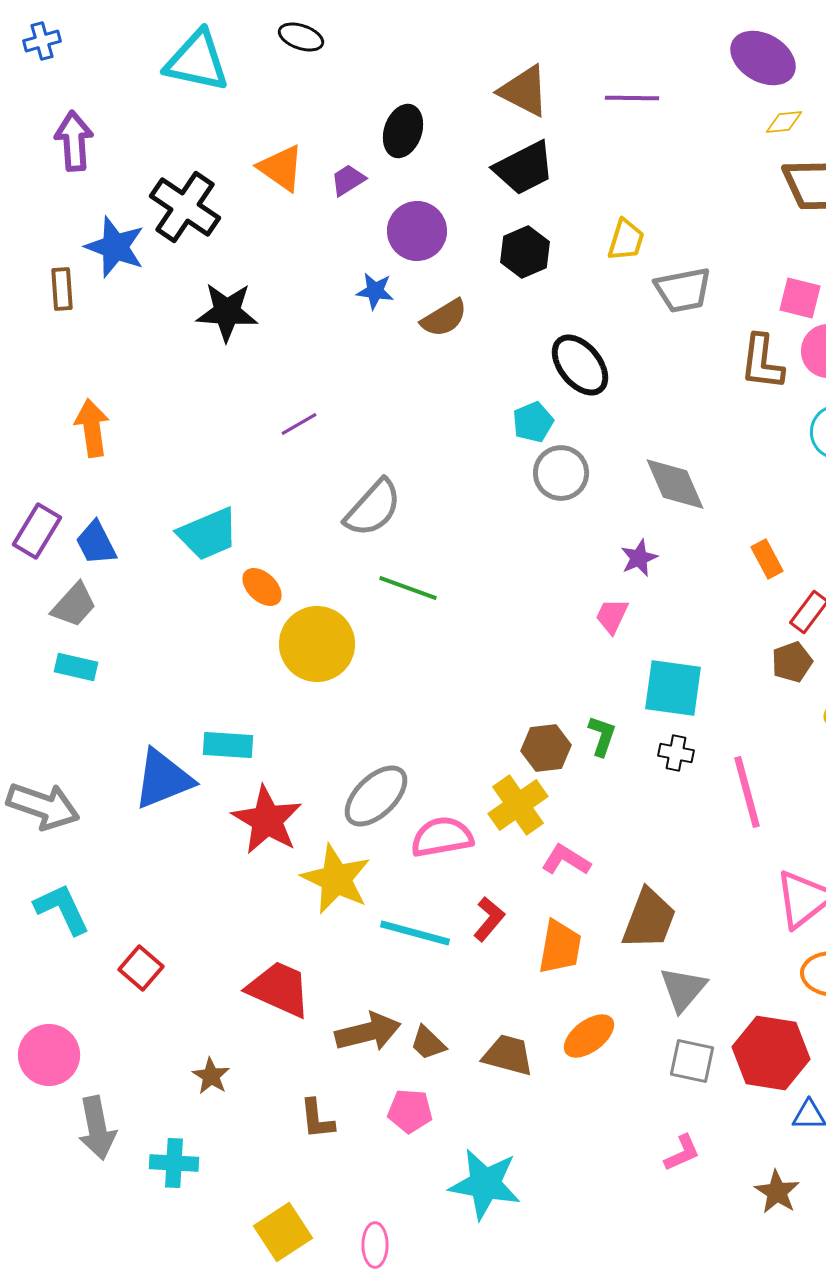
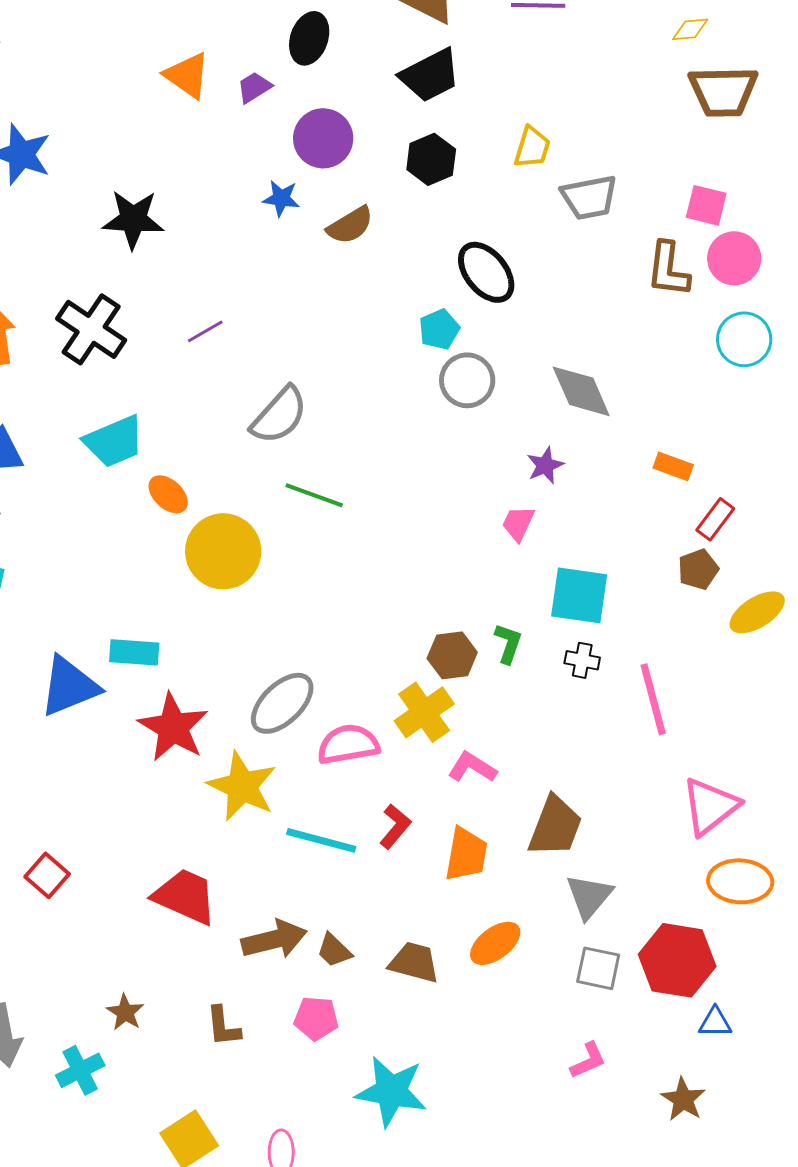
black cross: (185, 207) -> (91, 329), moved
orange rectangle: (767, 559) -> (673, 466), turned -42
brown star: (211, 1076) -> (125, 1012), moved
cyan cross: (174, 1163) -> (80, 1070), turned -30

